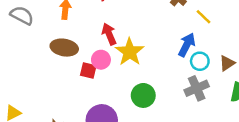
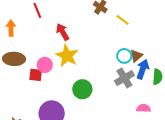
red arrow: (109, 34) -> (63, 32), moved
blue arrow: (187, 45) -> (143, 69), moved
brown triangle: (227, 63) -> (136, 56), moved

